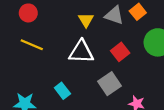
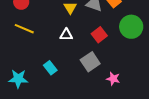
white triangle: (81, 52) -> (66, 35), size x0.6

